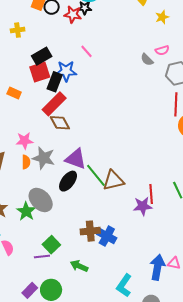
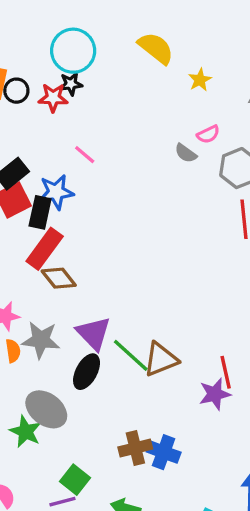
purple triangle: (76, 159) -> (94, 333), turned 35

